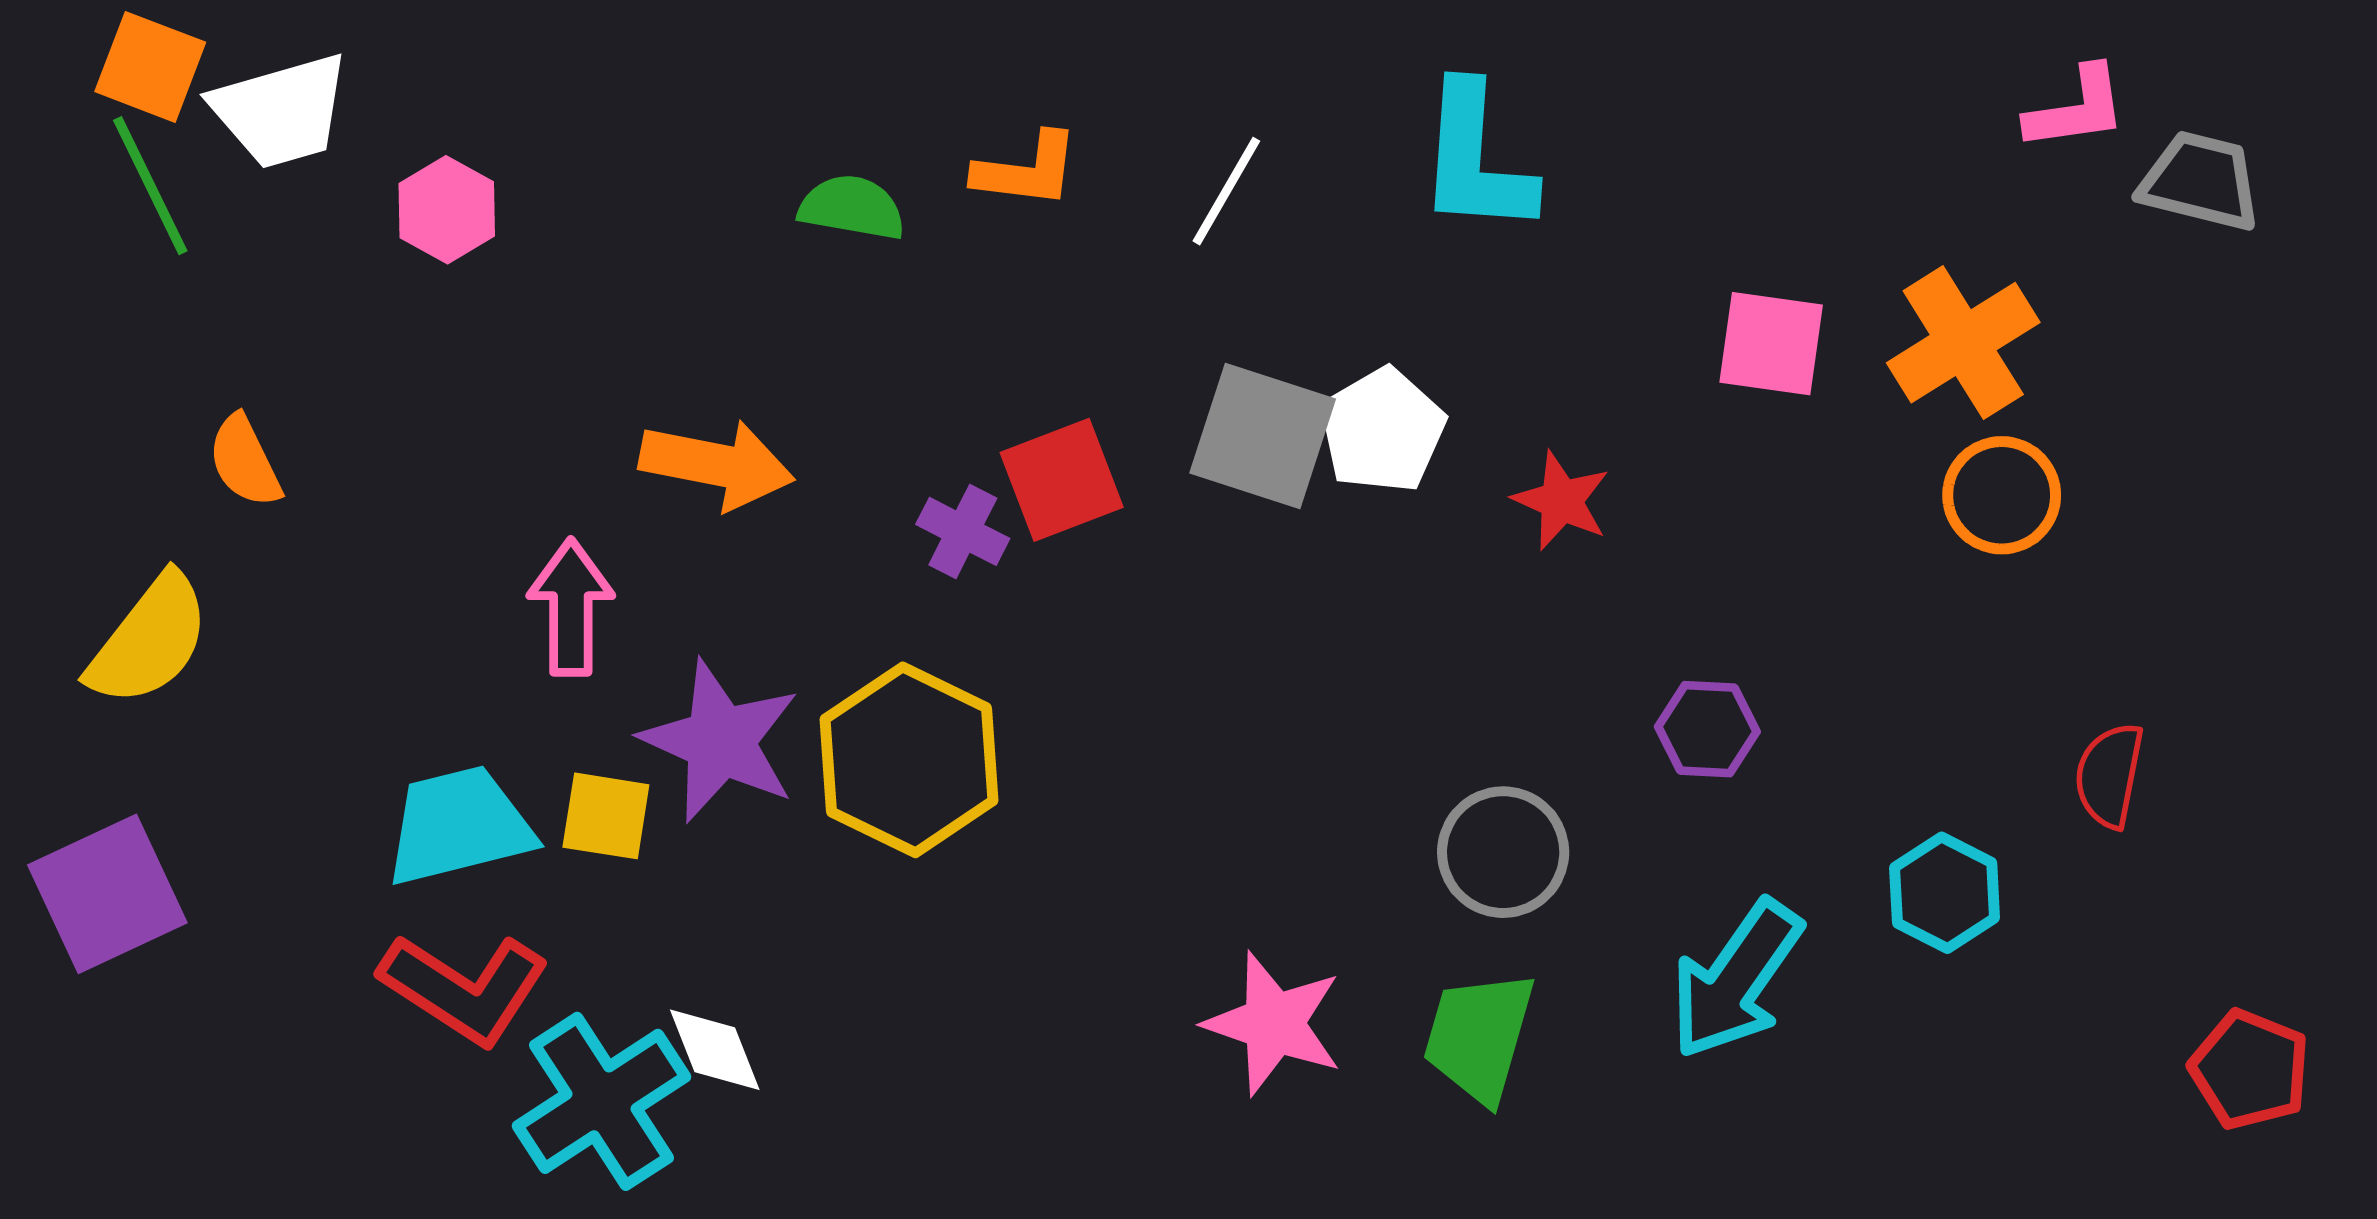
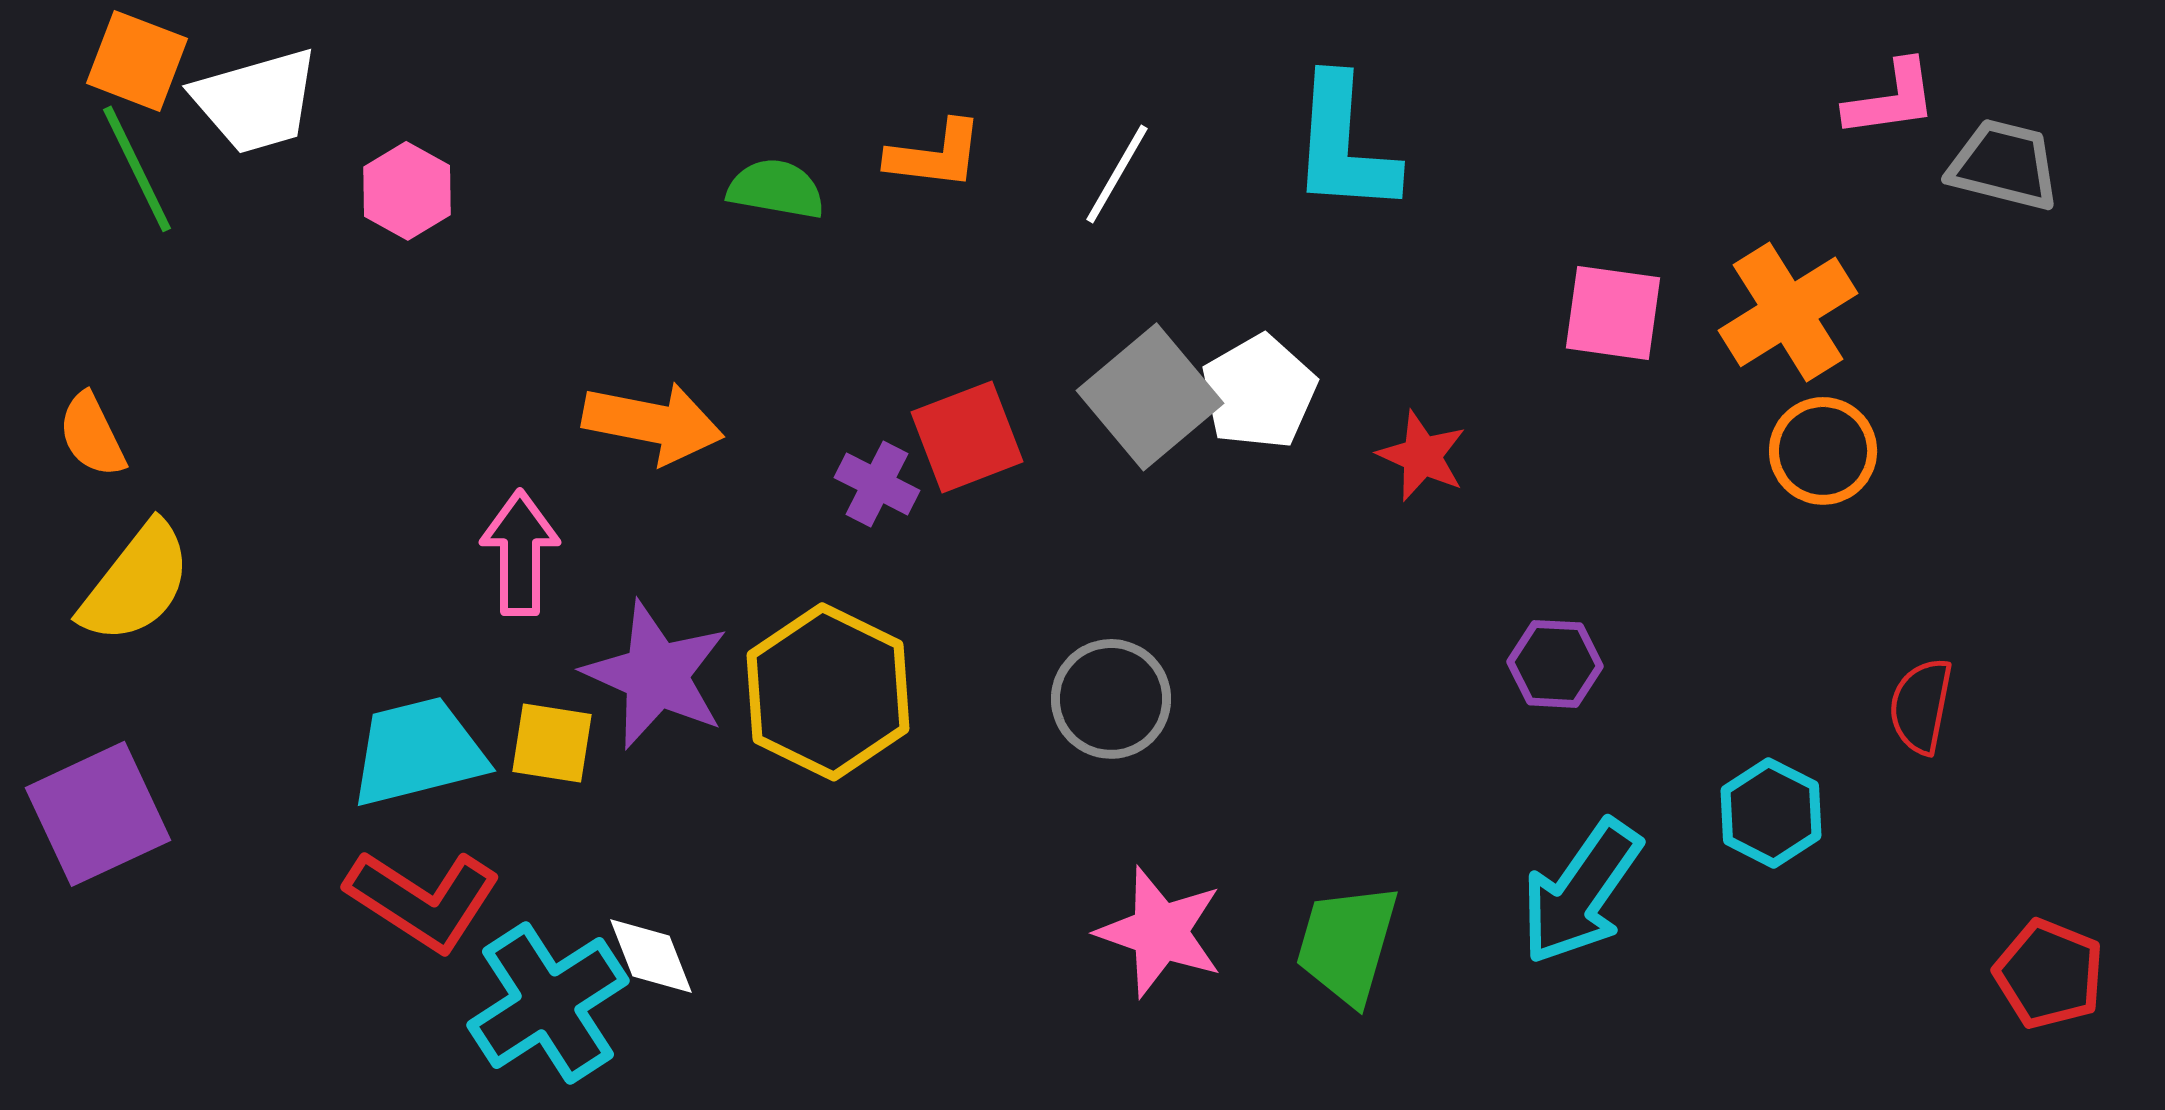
gray square: (1263, 436) -> (1150, 397), turned 32
orange semicircle: (245, 461) -> (92, 435), moved
gray circle: (1503, 852) -> (1111, 699), moved

